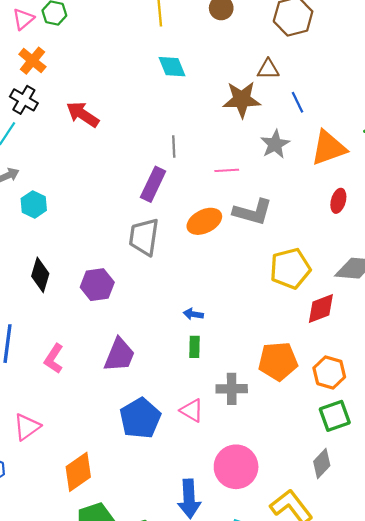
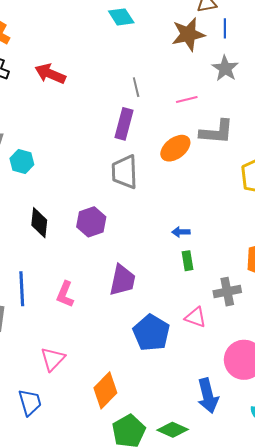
blue line: (297, 102) -> (225, 28), moved, turned 36

